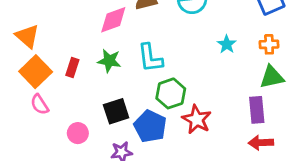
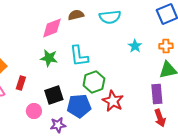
red rectangle: (72, 68) -> (21, 83), moved
blue pentagon: (150, 126) -> (79, 106), turned -30
pink circle: (78, 133) -> (34, 111), moved
red arrow: (261, 143) -> (160, 118), turned -108

